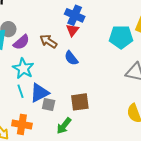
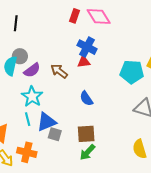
red triangle: (72, 30) -> (84, 62), turned 40
blue semicircle: (71, 58) -> (86, 99), moved
green arrow: (64, 126) -> (87, 152), moved

